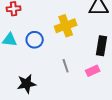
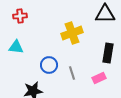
blue circle: (35, 40) -> (49, 65), moved

